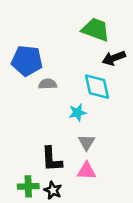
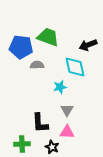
green trapezoid: (96, 30) -> (48, 37), moved
black star: (53, 190) -> (52, 147), moved

